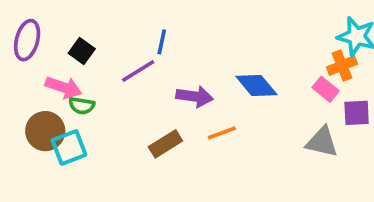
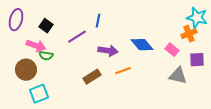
blue line: (162, 42) -> (98, 21), moved
pink rectangle: (326, 89) -> (172, 50), moved
cyan square: (69, 147) -> (39, 94), moved

